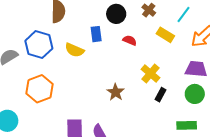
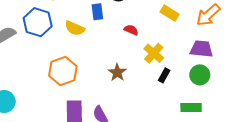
red semicircle: (130, 40) -> (131, 30), moved
orange hexagon: (40, 89) -> (63, 71), moved

